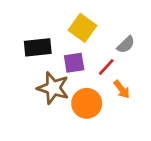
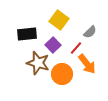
purple square: (74, 63) -> (53, 45), turned -35
orange arrow: (122, 89) -> (87, 64), size x1.5

